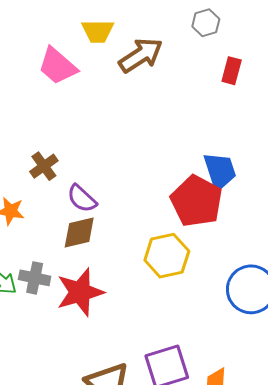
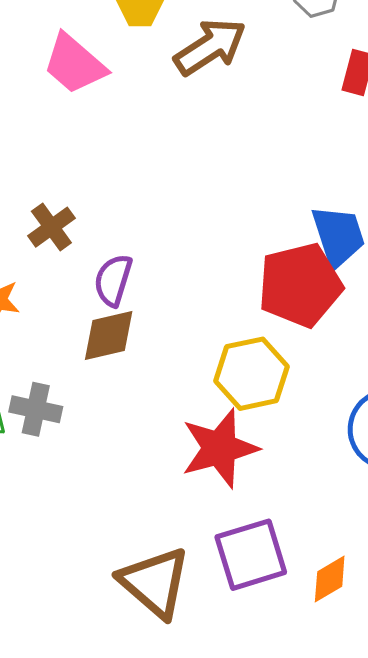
purple semicircle: (82, 199) -> (113, 280), turned 64
red pentagon: (197, 201) -> (300, 285), turned 30
red star: (80, 292) -> (220, 448), moved

